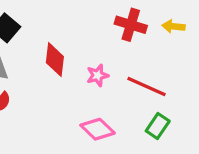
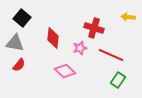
red cross: (131, 25) -> (94, 28), moved
pink diamond: (98, 129) -> (65, 71), moved

